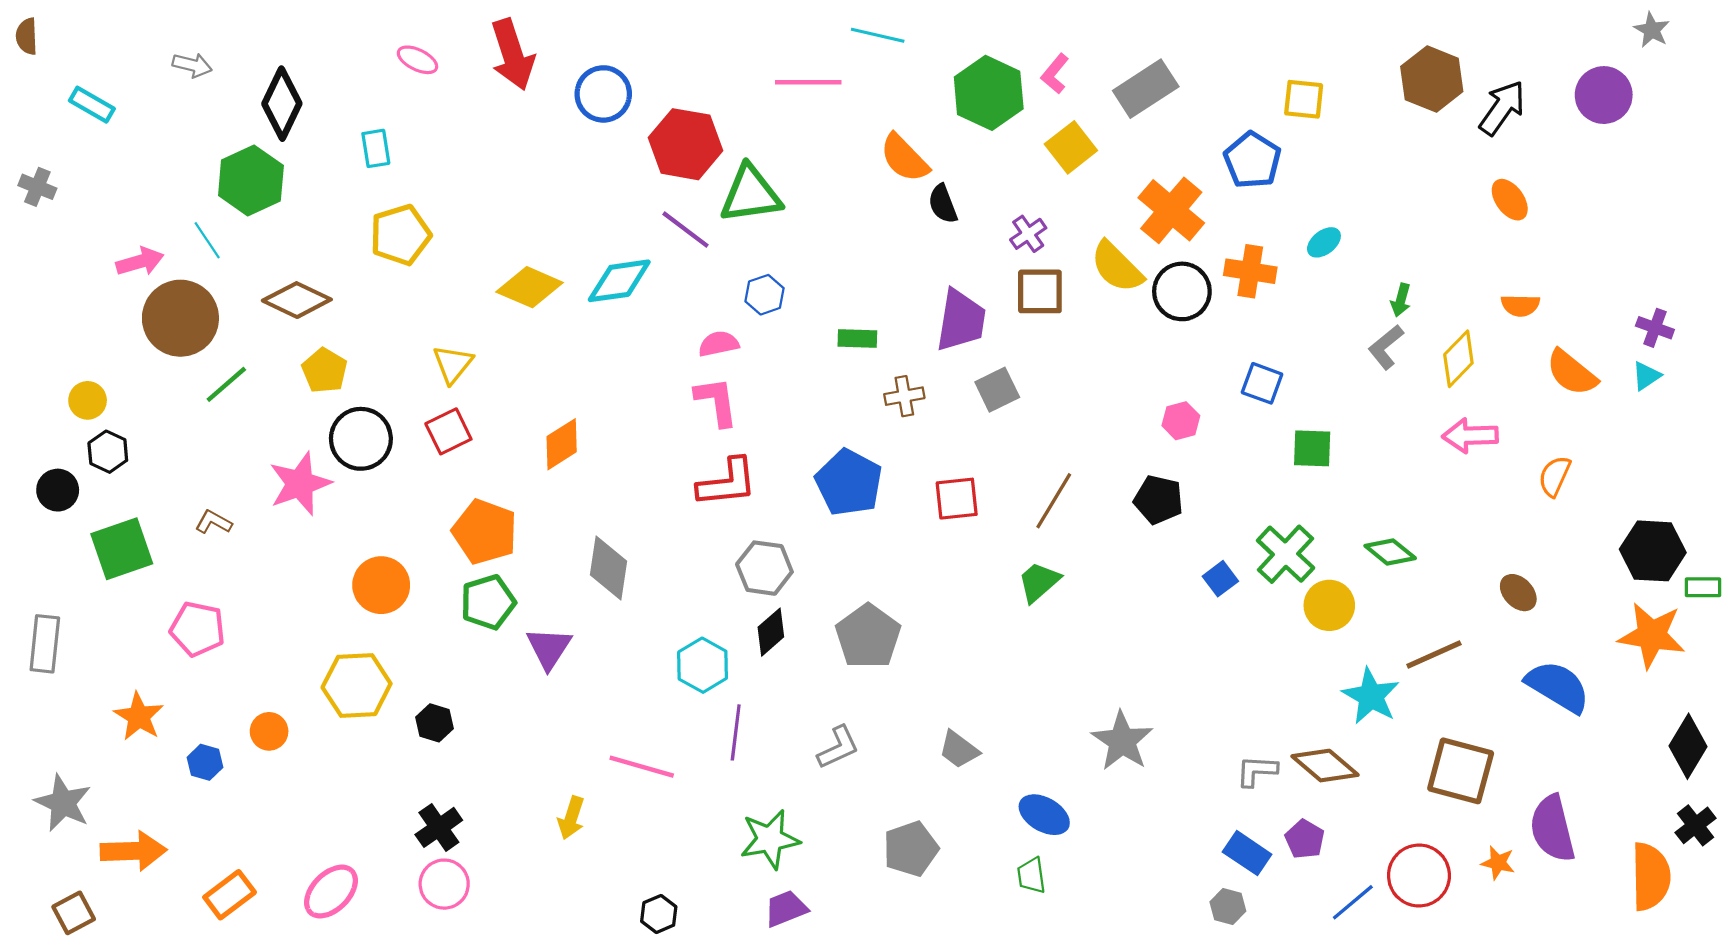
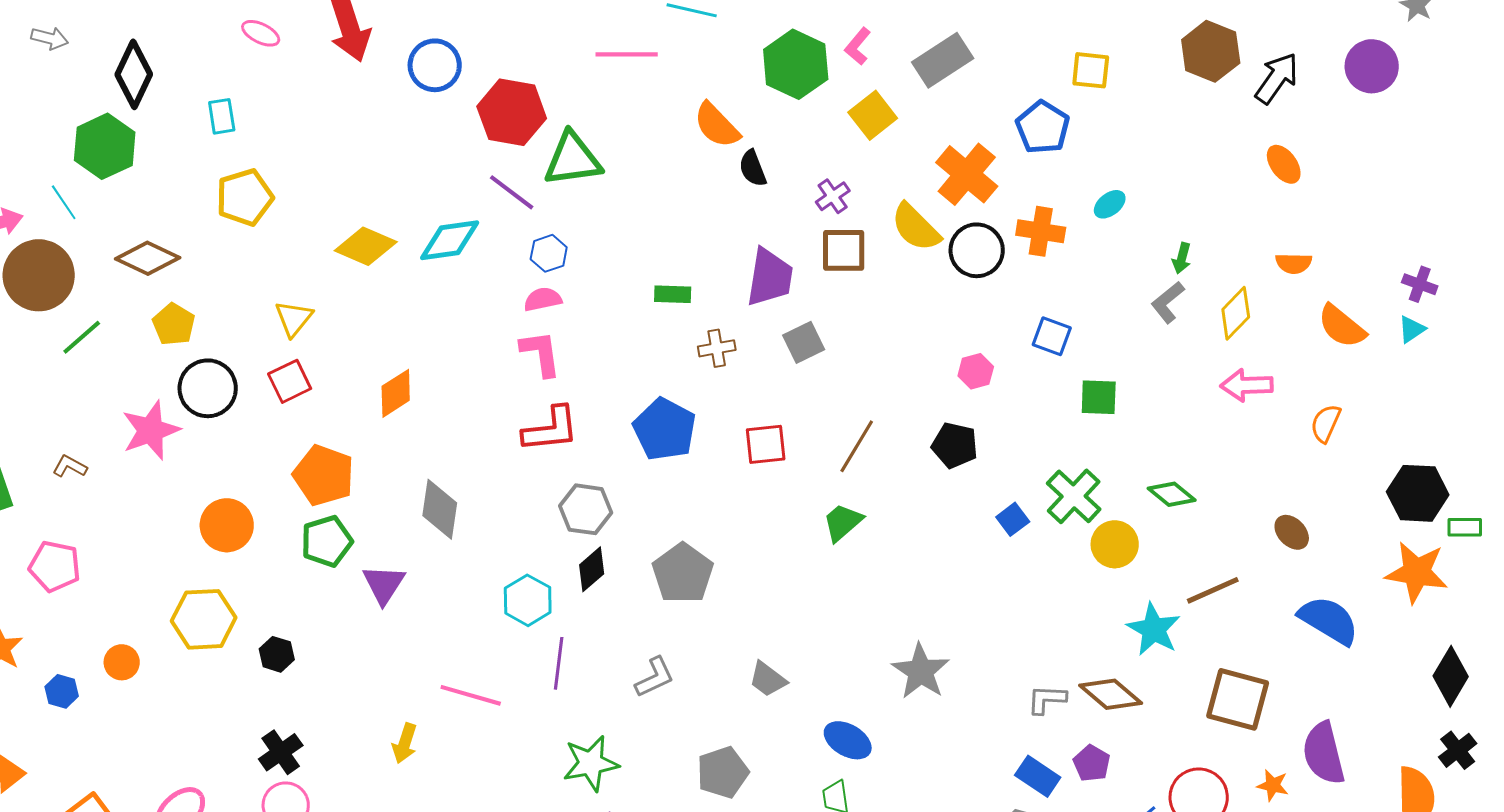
blue hexagon: (764, 295) -> (549, 253), moved

